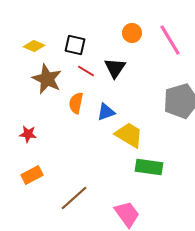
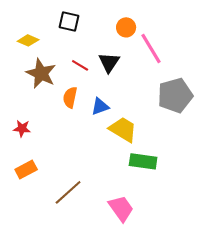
pink line: (170, 40) -> (151, 48), moved
black square: (75, 45) -> (69, 21), moved

